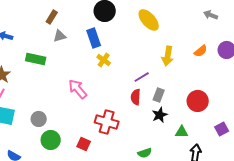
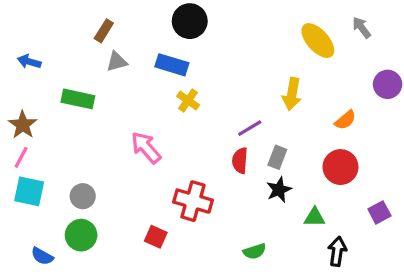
gray arrow: (211, 15) -> (362, 28), turned 32
yellow ellipse: (149, 20) -> (318, 41), moved
blue rectangle: (94, 38) -> (172, 65), turned -54
orange semicircle: (201, 51) -> (345, 120), moved
green circle: (51, 140) -> (81, 235), moved

